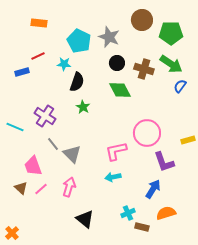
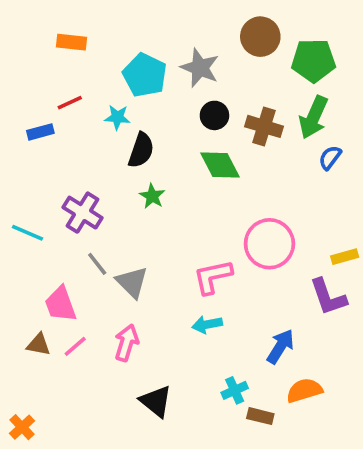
green arrow: (171, 64) -> (313, 117), turned 80
purple L-shape: (164, 162) -> (328, 297), moved
brown triangle: (21, 188) -> (38, 345), turned -32

